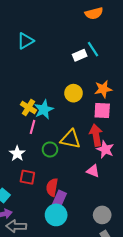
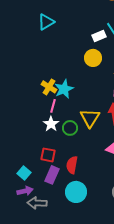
yellow circle: (73, 93) -> (93, 58), moved
yellow triangle: (70, 139) -> (90, 118), turned 50
white star: (17, 154) -> (51, 124), moved
purple rectangle: (59, 200) -> (52, 175), moved

